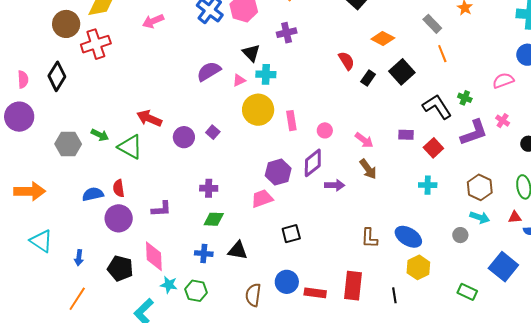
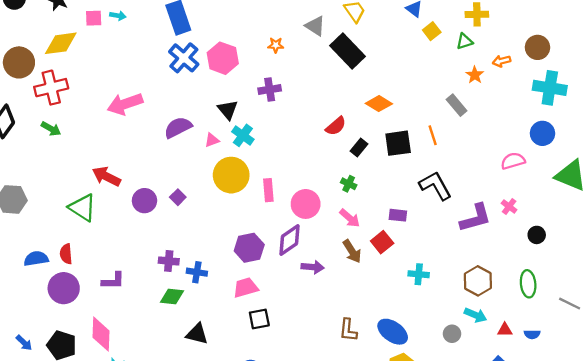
pink arrow: (153, 21) -> (125, 104), moved, size x1.4
gray rectangle: (432, 24) -> (457, 105), moved
orange line: (442, 54) -> (433, 135), moved
red semicircle: (346, 61) -> (336, 126), turned 78
black square: (402, 72) -> (398, 143), turned 30
cyan cross: (266, 74) -> (243, 135), turned 30
green cross: (465, 98) -> (349, 184), moved
pink circle: (325, 130) -> (306, 204), size x1.6
green arrow: (100, 135) -> (51, 129), moved
red square: (433, 148) -> (382, 242), moved
pink trapezoid: (262, 199) -> (246, 288), moved
red triangle: (515, 217) -> (505, 330), moved
blue cross: (204, 254) -> (197, 272), moved
blue arrow: (79, 258) -> (24, 343), moved, turned -56

